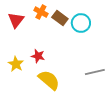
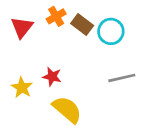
orange cross: (41, 12) -> (56, 16), turned 32
gray line: (95, 72) -> (122, 78), moved

